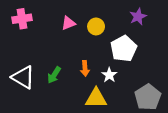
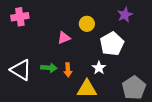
pink triangle: (68, 23) -> (64, 38), moved
orange arrow: (85, 68) -> (68, 70), moved
green arrow: (54, 75) -> (49, 68), turned -119

